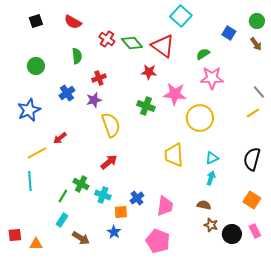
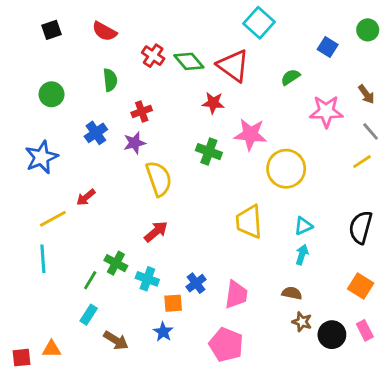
brown arrow: (256, 44) -> (366, 94), moved
pink star: (212, 78) -> (326, 111), moved
red square: (15, 235) -> (21, 358), moved

